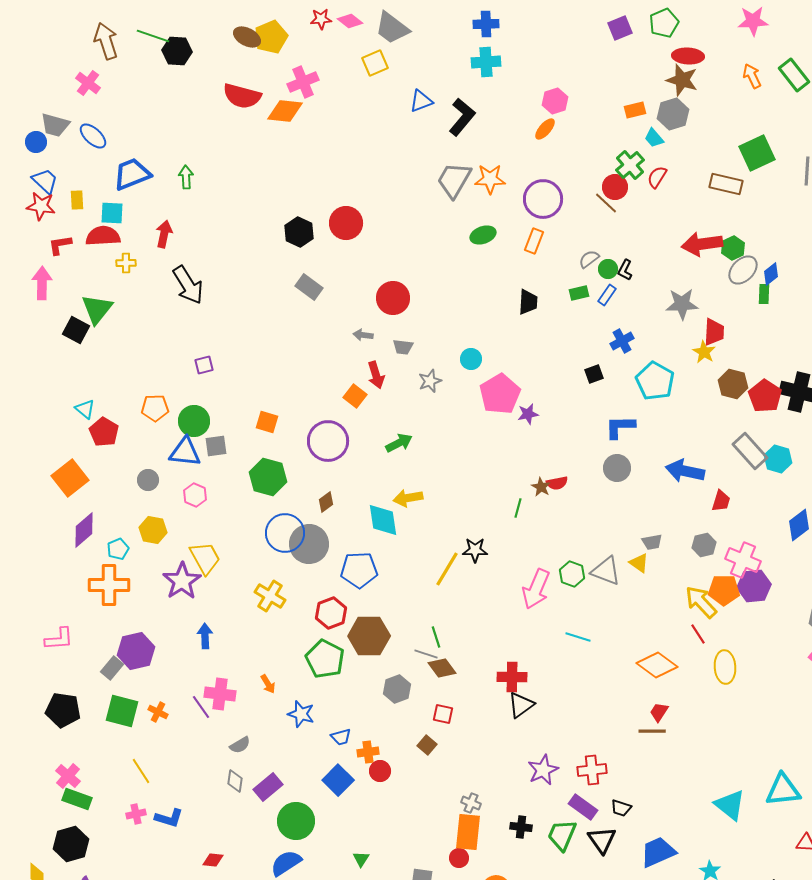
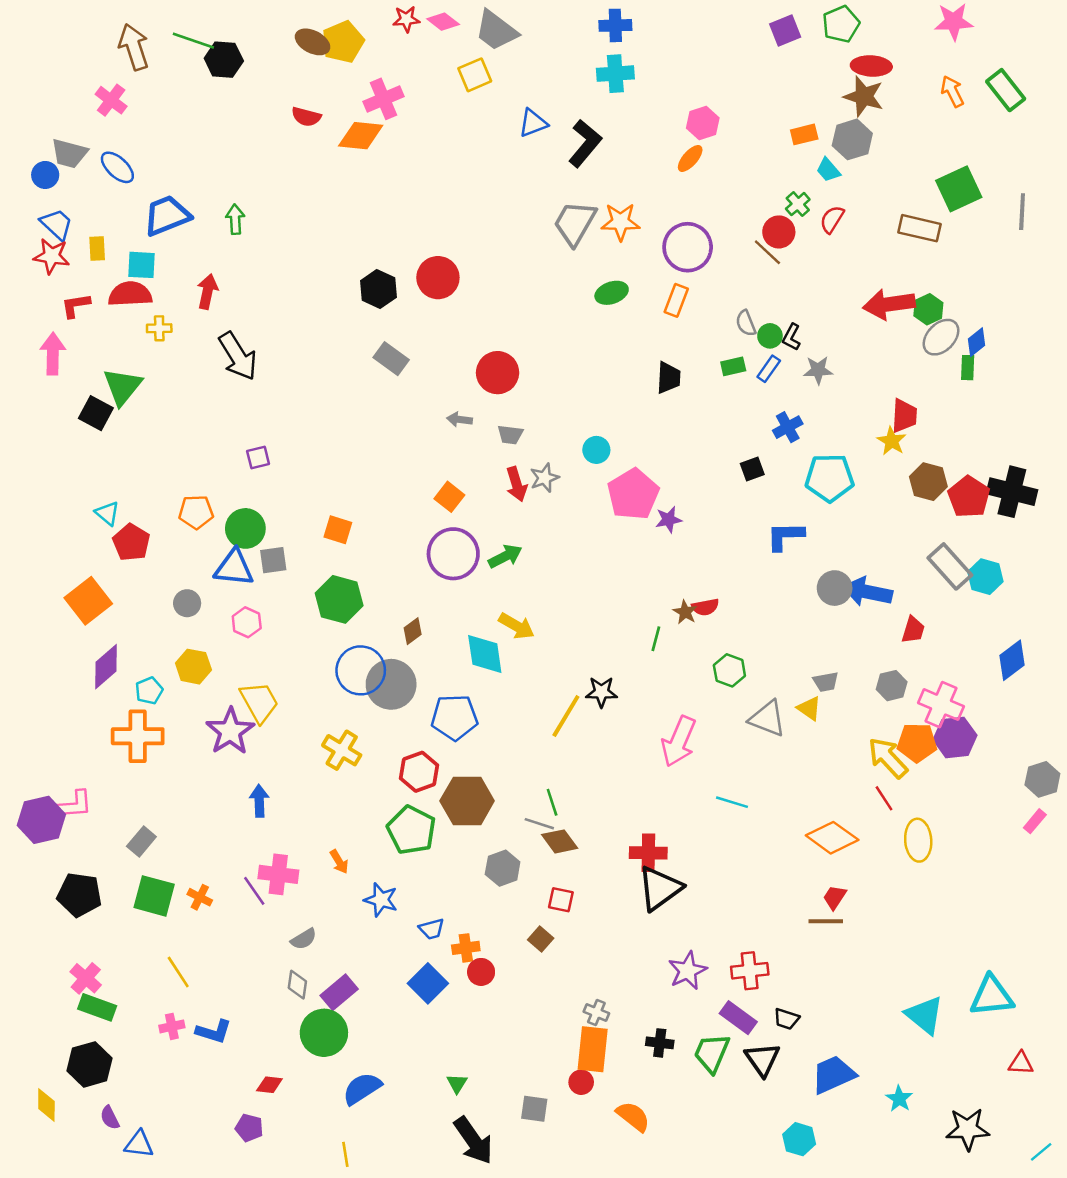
red semicircle: (242, 96) -> (306, 117), size x0.6
green cross: (630, 165) -> (798, 204), size x0.7
gray semicircle: (589, 259) -> (746, 323), turned -75
gray star: (682, 304) -> (818, 370), moved, size x0.7
red arrow: (376, 375) -> (517, 484), moved
cyan pentagon: (655, 381) -> (830, 478), turned -30
purple circle: (328, 441) -> (453, 554), moved
gray circle: (617, 468) -> (835, 588), moved
yellow arrow: (408, 498) -> (517, 626), turned -140
green hexagon: (572, 574) -> (729, 670), moved
purple hexagon: (136, 651) -> (41, 820), moved
black triangle: (521, 705) -> (660, 888), size x1.4
green circle: (296, 821) -> (324, 1033), moved

